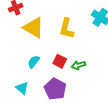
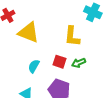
yellow L-shape: (67, 28) -> (72, 36), moved

